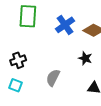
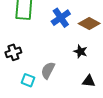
cyan square: (15, 85) -> (28, 80), moved

